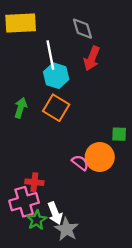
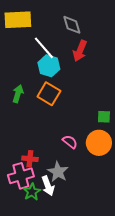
white line: (50, 55) -> (44, 48), turned -30
orange circle: (100, 157) -> (99, 143), moved
gray star: (66, 229) -> (58, 172), moved

